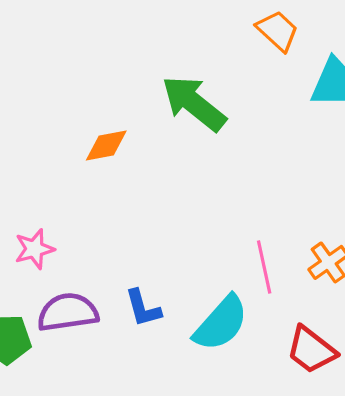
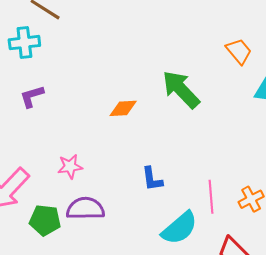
blue L-shape: (143, 308) -> (152, 179), moved

